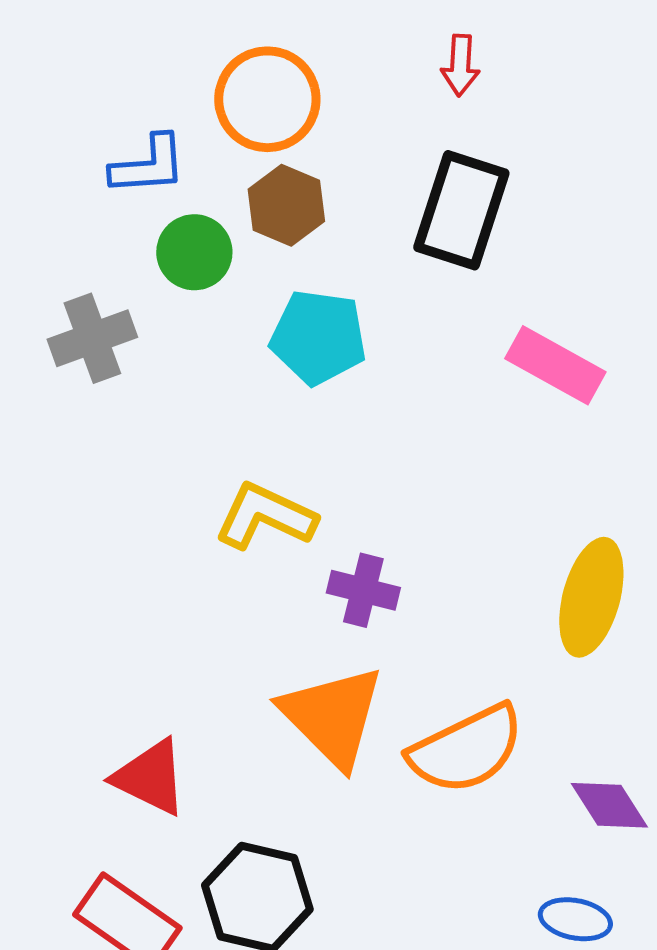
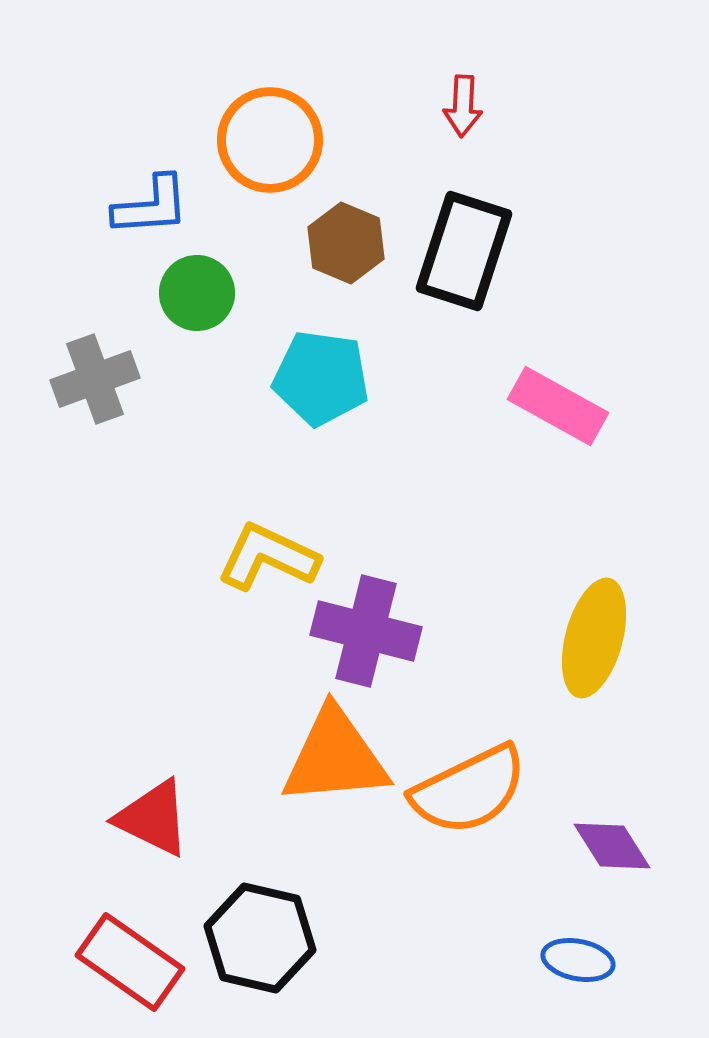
brown hexagon: (286, 205) -> (346, 243), moved
purple cross: (363, 590) -> (366, 631), size x1.5
orange triangle: (332, 716) -> (335, 757), turned -50

